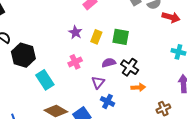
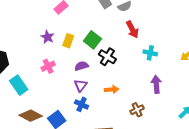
red arrow: (171, 17) -> (132, 29), moved, turned 48
green square: (121, 37) -> (92, 40), turned 30
black cross: (130, 67) -> (107, 57), moved
purple triangle: (98, 82) -> (81, 85), moved

